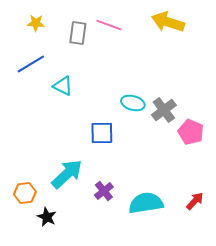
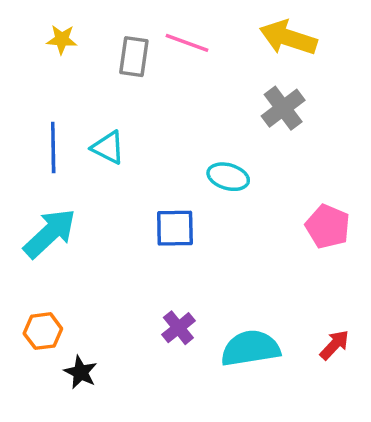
blue line: (31, 64) -> (53, 148), moved, turned -60
gray cross: (164, 110) -> (283, 108), moved
cyan arrow: (67, 174) -> (50, 233), moved

